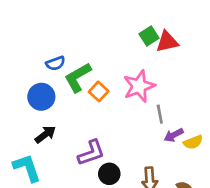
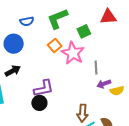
green square: (149, 36) -> (84, 31), moved
green L-shape: (78, 77) -> (58, 19), moved
pink star: (139, 86) -> (73, 53), moved, turned -30
black circle: (109, 174) -> (39, 103), moved

